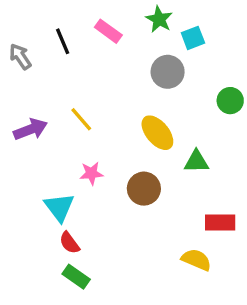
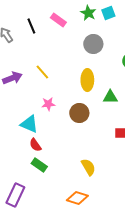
cyan square: (193, 38) -> (108, 13), moved
yellow ellipse: (157, 133) -> (87, 80), turned 40
cyan triangle: (59, 207) -> (29, 124), turned -30
yellow semicircle: (196, 260) -> (88, 167), moved, turned 36

